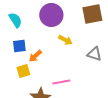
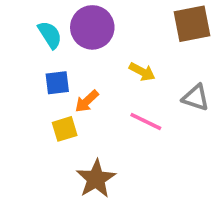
purple circle: (51, 15) -> (92, 27), moved
pink line: (61, 82) -> (146, 122), moved, turned 36

